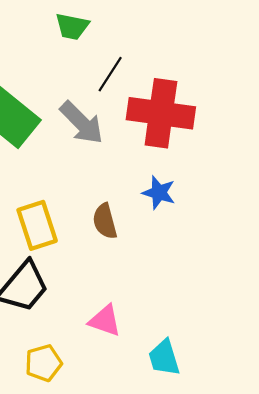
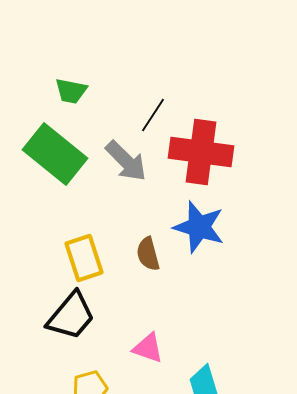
green trapezoid: (72, 26) -> (71, 91), moved
blue star: (159, 193) -> (199, 227), size x1.6

